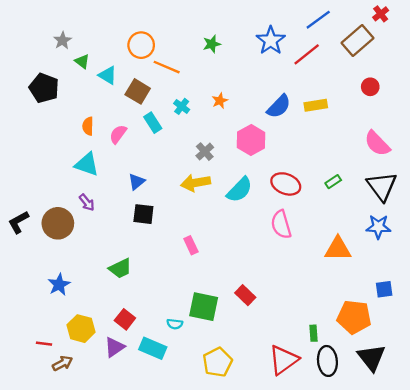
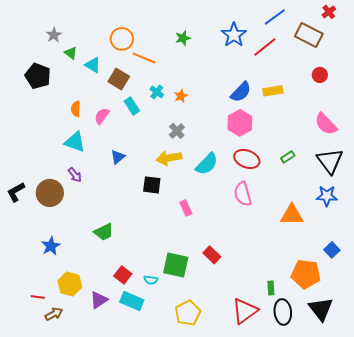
brown rectangle: (358, 40) -> (309, 35), turned 68
orange star: (220, 101) -> (181, 96), moved
pink hexagon: (251, 140) -> (240, 123), moved
black square: (143, 214) -> (152, 185), moved
pink rectangle: (191, 245) -> (186, 208), moved
blue square: (384, 289) -> (332, 250), turned -35
red square: (125, 319) -> (123, 275), moved

